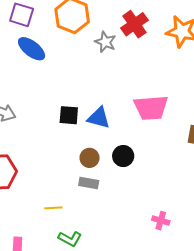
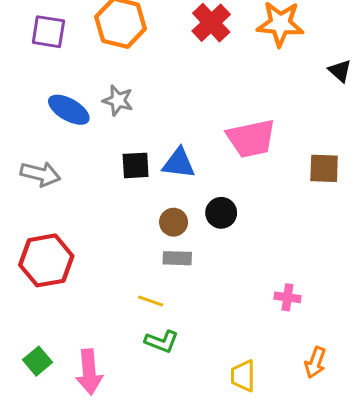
gray star: (105, 42) -> (118, 100), moved
blue ellipse: (32, 49) -> (69, 110), moved
yellow line: (53, 208) -> (151, 301), moved, turned 30

